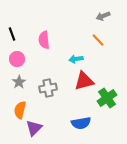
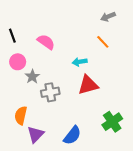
pink semicircle: (44, 40) -> (46, 42), turned 132
gray star: (19, 82) -> (32, 77), moved
green cross: (107, 98) -> (112, 122), moved
blue semicircle: (81, 123) -> (72, 135), moved, turned -42

